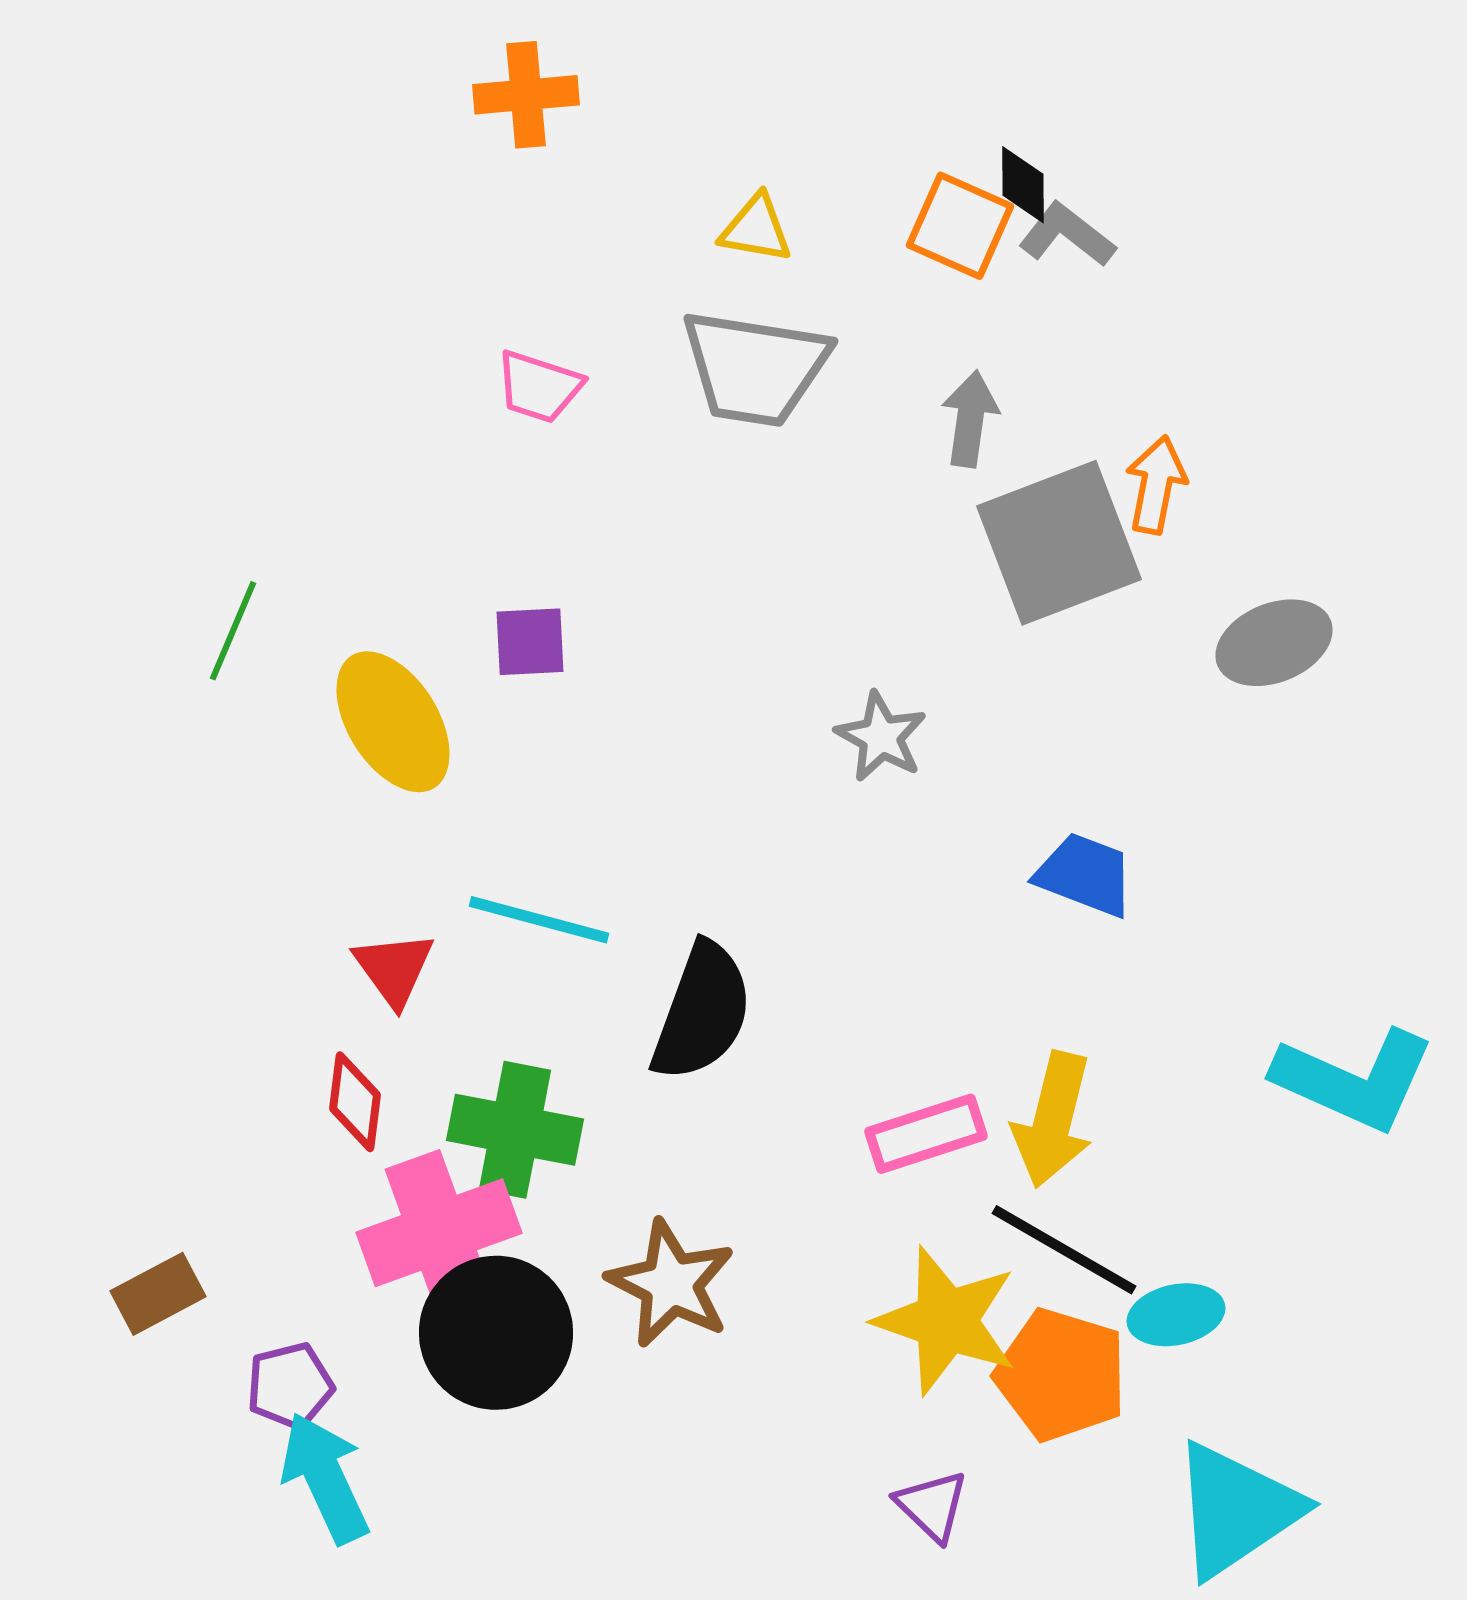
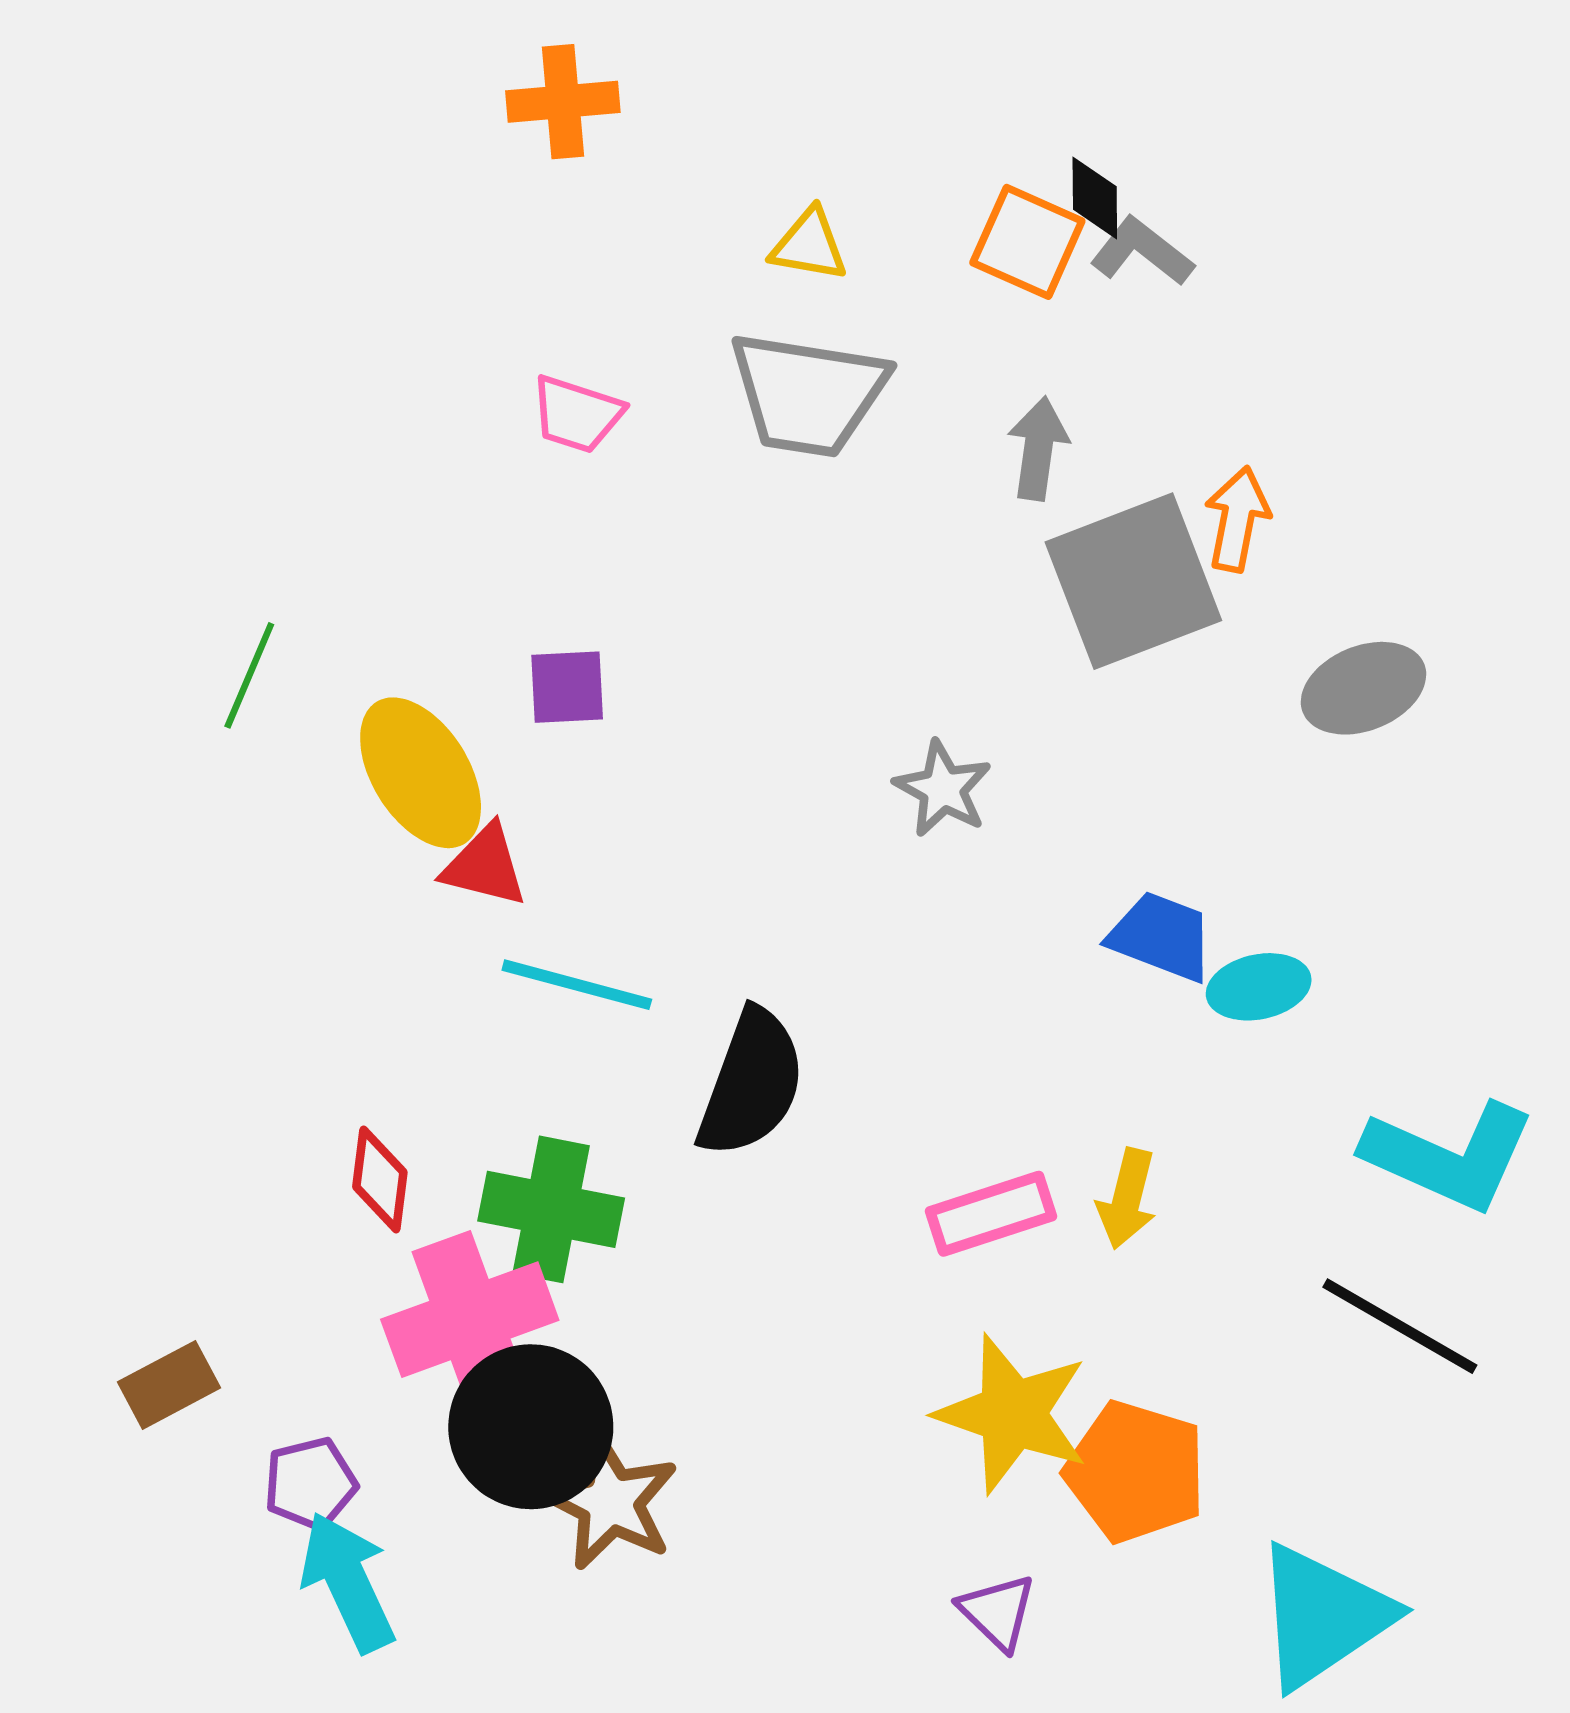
red triangle: (394, 969) -> (485, 866), moved, turned -40
yellow arrow: (1053, 1120) -> (1127, 1199), size x0.7
black line: (1064, 1250) -> (1400, 1326), moved
brown star: (671, 1284) -> (610, 1502), moved
cyan ellipse: (1176, 1315) -> (1259, 987), moved

